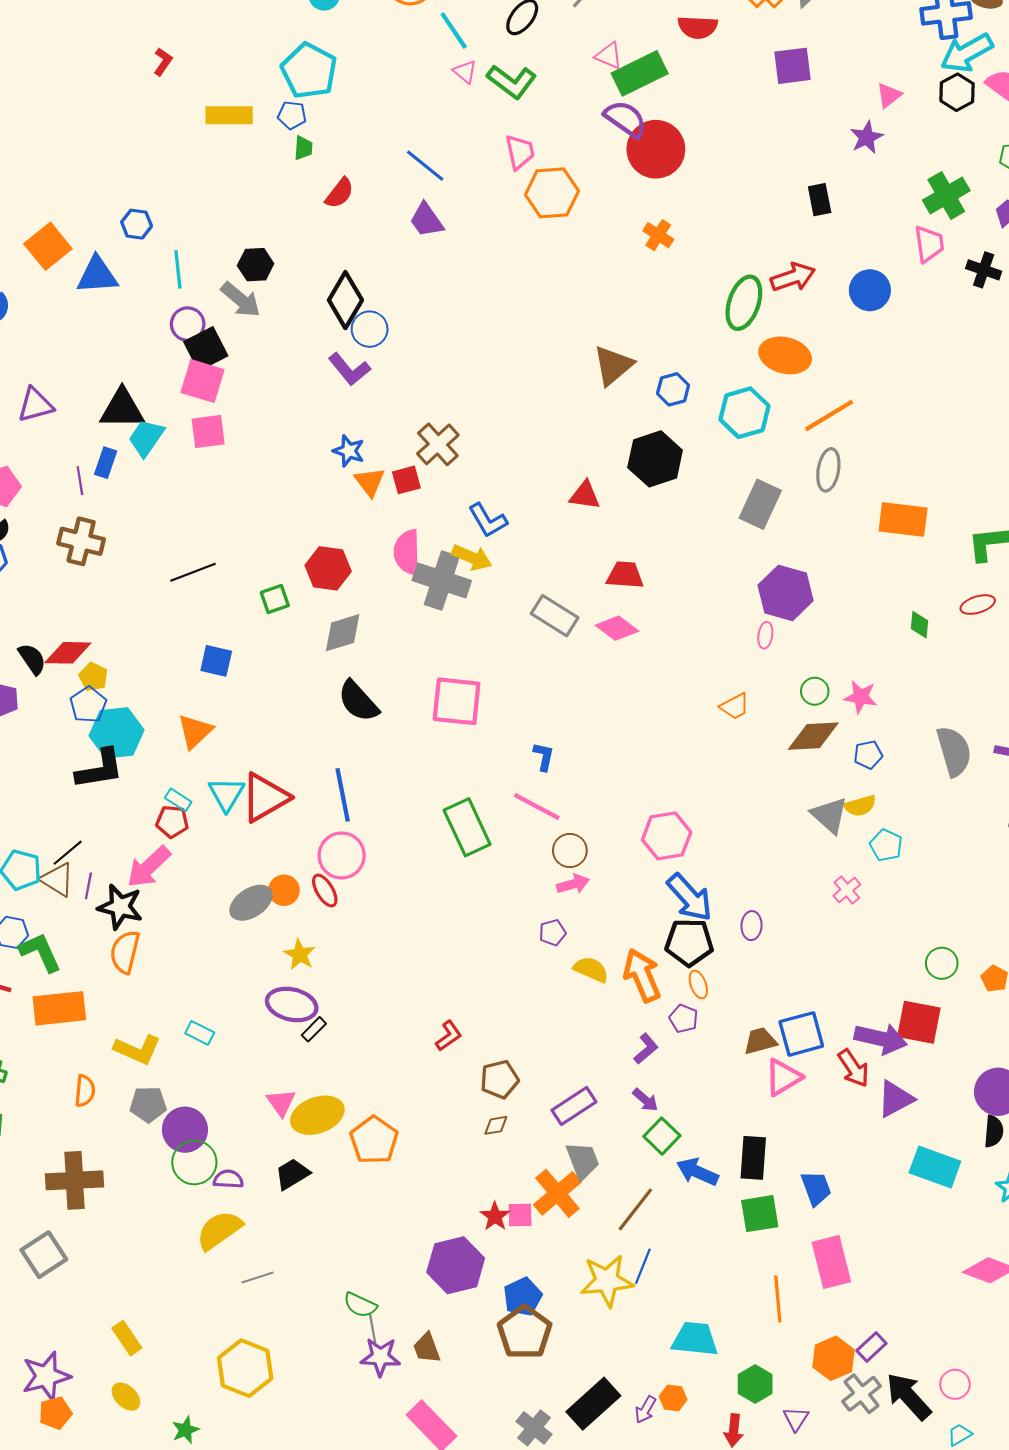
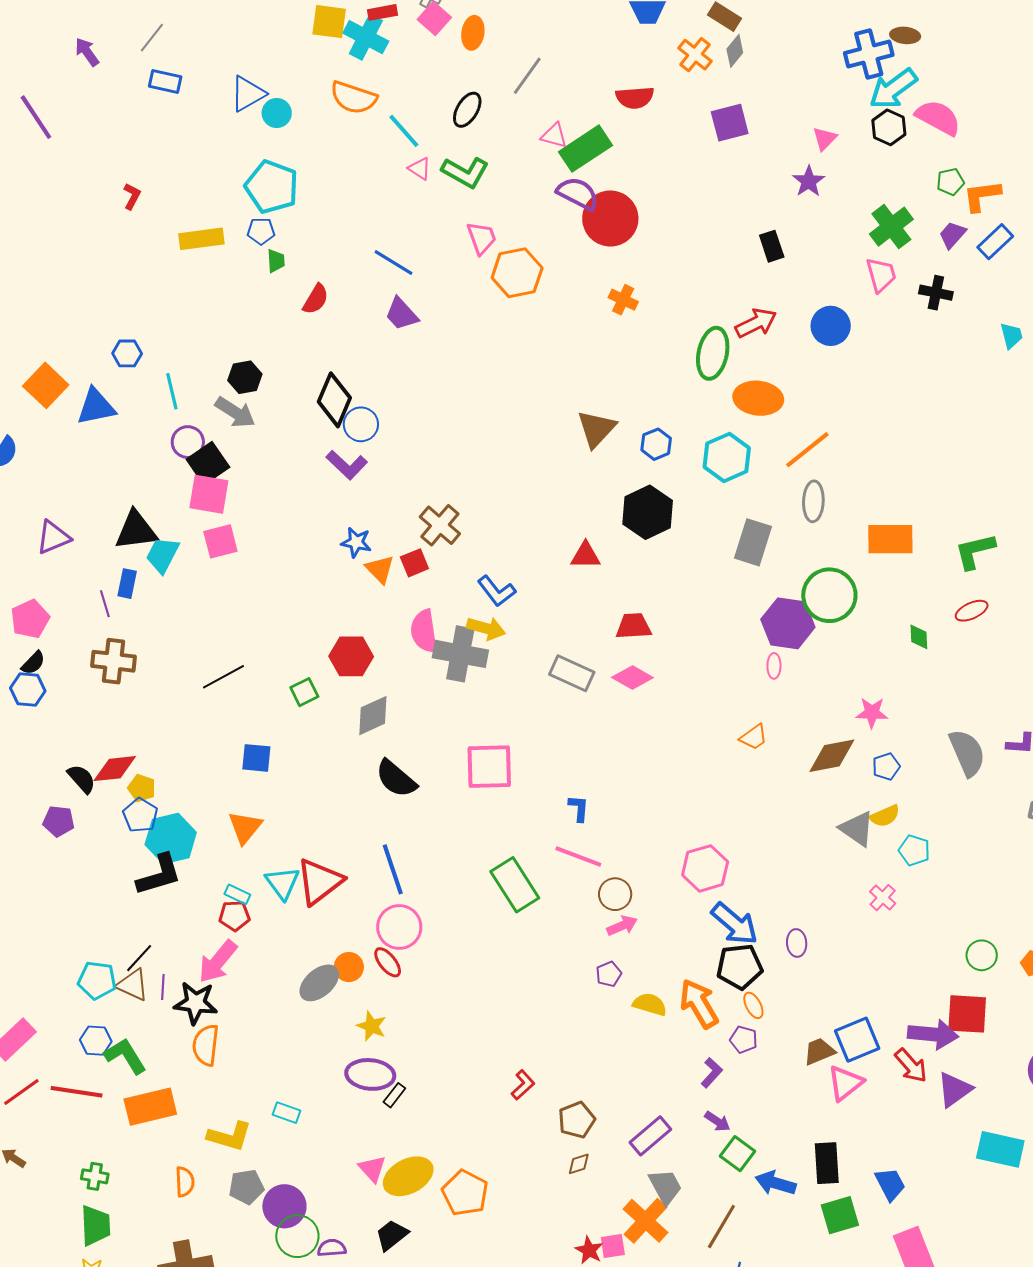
green circle: (815, 691) -> (829, 595), moved, size x2.0

